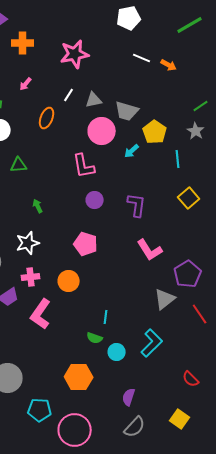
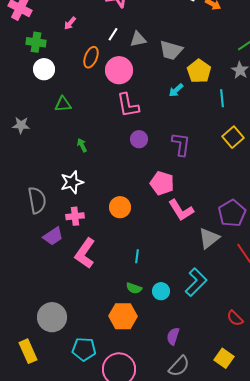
pink circle: (102, 131) -> (119, 70), moved
pink pentagon: (86, 244) -> (162, 183), moved
pink L-shape: (150, 250) -> (181, 210), moved
orange circle: (69, 281) -> (120, 207), moved
cyan line: (106, 317) -> (137, 256), moved
green semicircle: (95, 338) -> (134, 288), moved

